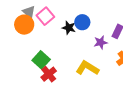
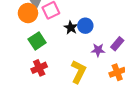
green square: (41, 60) -> (37, 41), moved
yellow L-shape: (87, 68) -> (78, 72), turned 70

